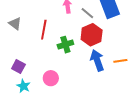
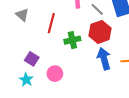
purple square: (18, 66) -> (32, 59), moved

